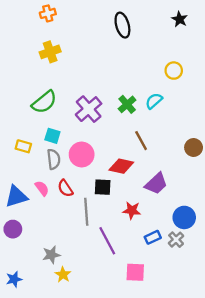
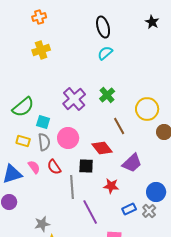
yellow circle: (174, 71) -> (147, 109), moved, size x1.5
cyan semicircle: (154, 101) -> (105, 53), moved
green semicircle: (44, 102) -> (23, 107), moved
yellow rectangle: (23, 146) -> (23, 141), moved
red diamond: (121, 166) -> (102, 148), turned 40

